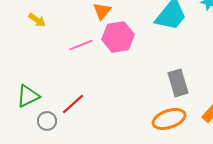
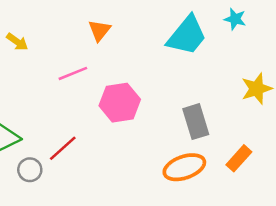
pink hexagon: (118, 37) -> (120, 103), moved

